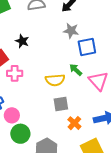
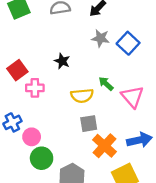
black star: (22, 41) -> (62, 61), moved
blue square: (87, 47) -> (128, 43), moved, turned -36
orange cross: (74, 123) -> (104, 146), size x1.5

